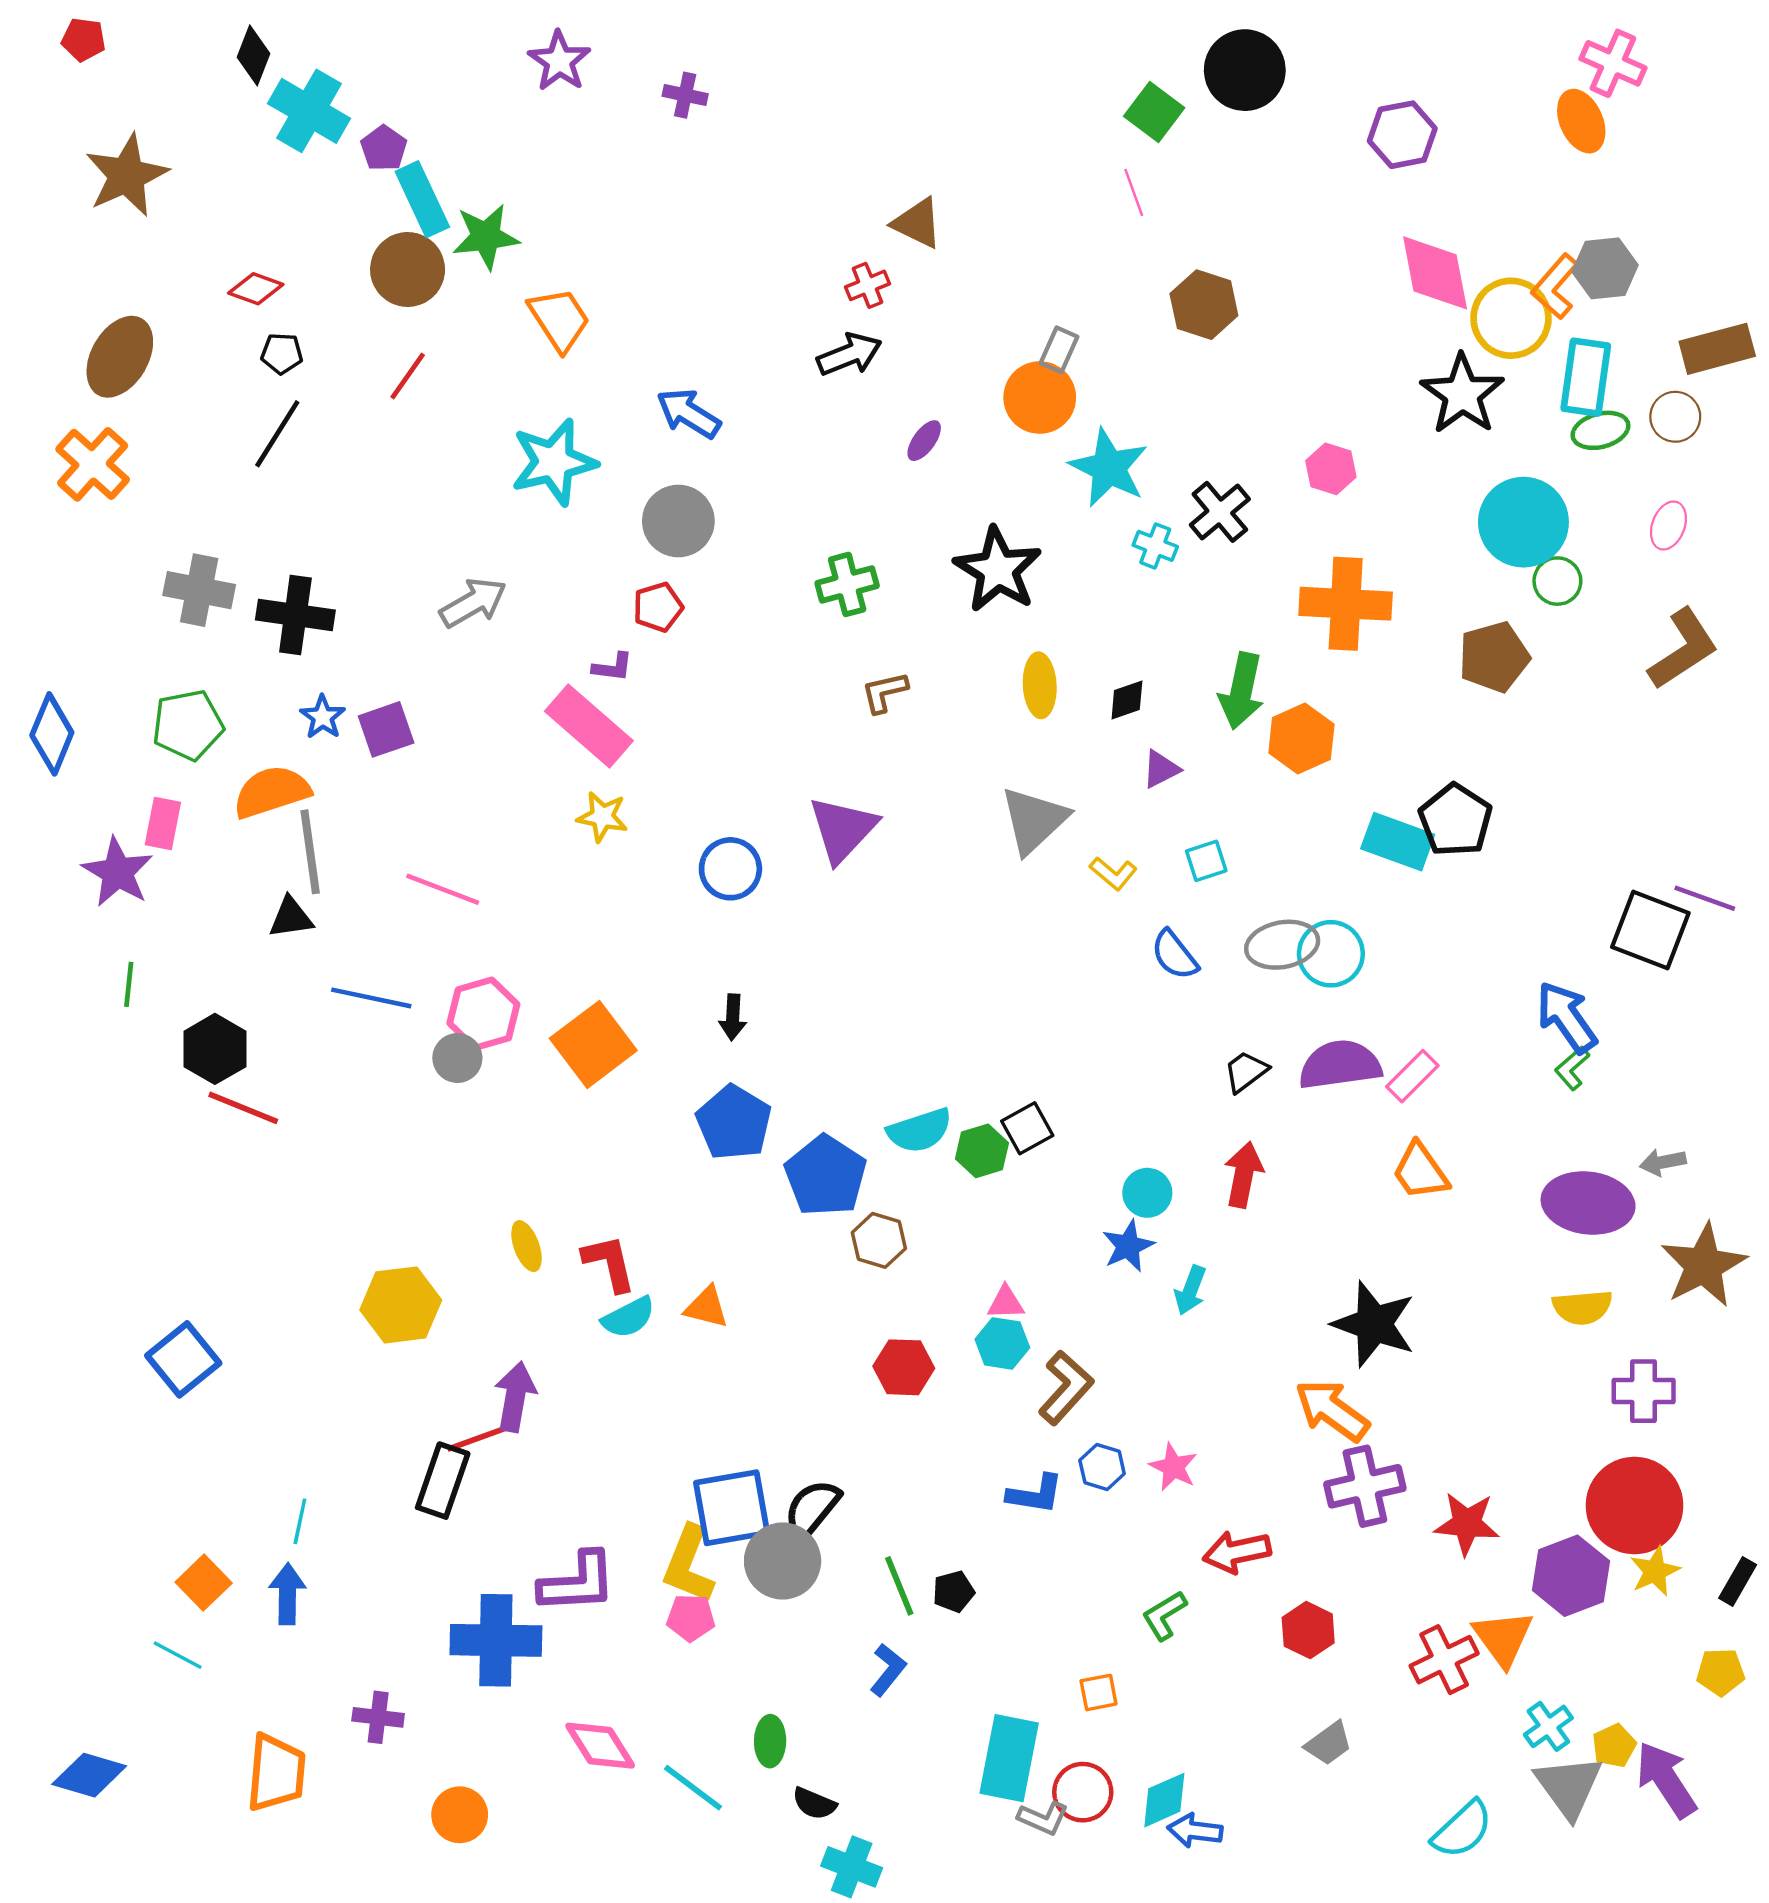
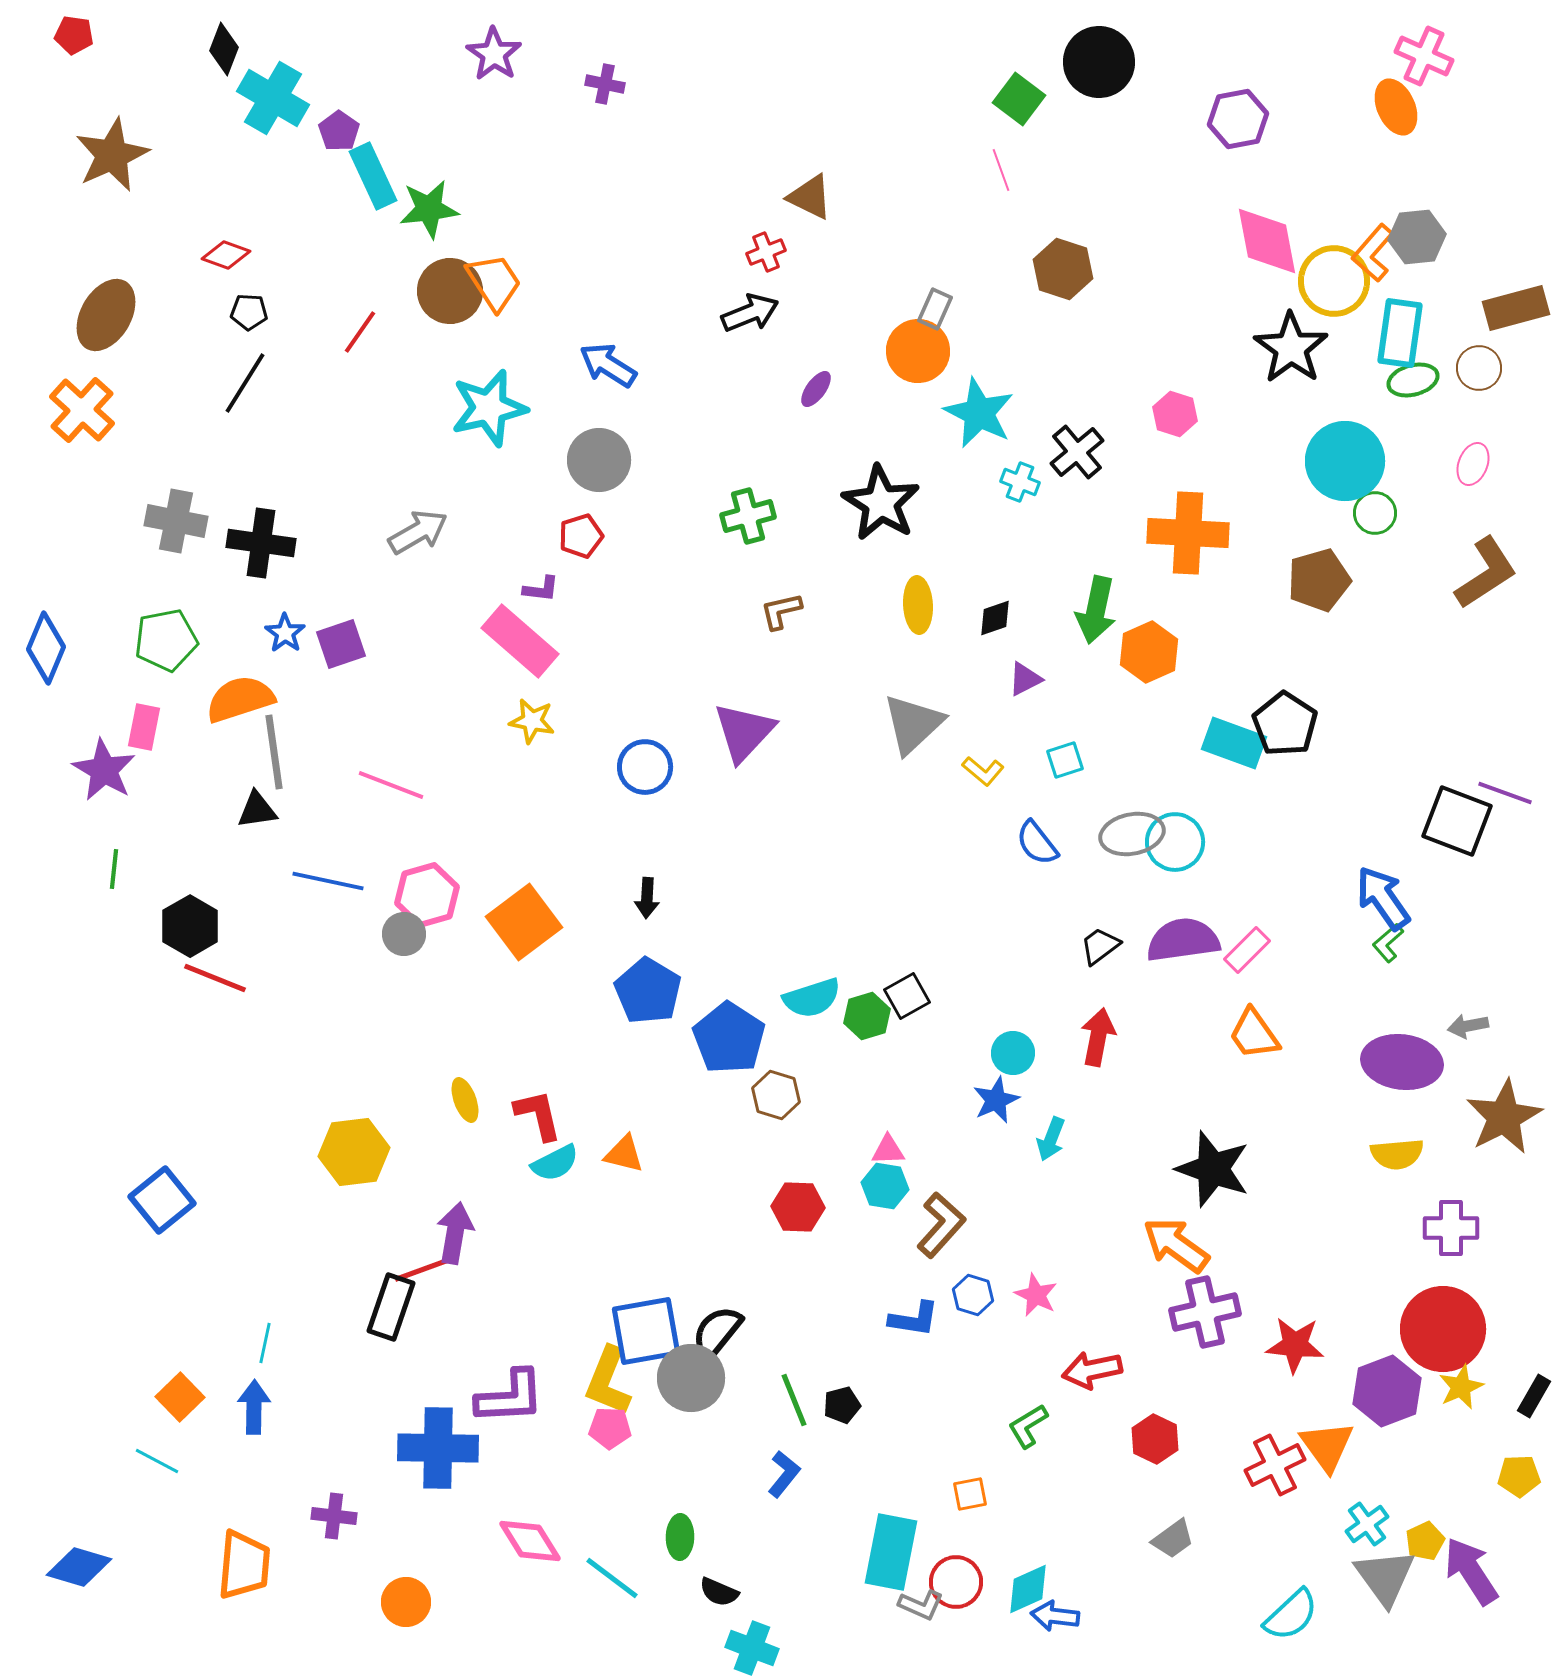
brown circle: (408, 269) -> (450, 291), moved

